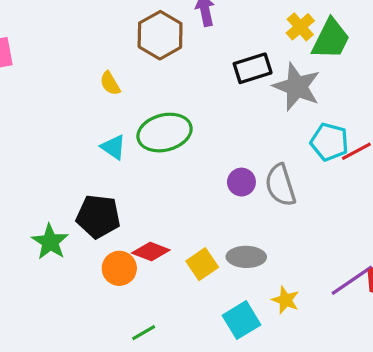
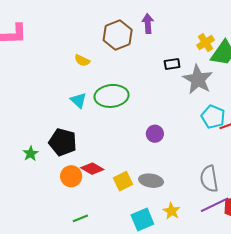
black rectangle: (253, 68) -> (172, 64), size x0.7
yellow semicircle: (110, 83) -> (82, 60), turned -42
gray semicircle: (280, 185) -> (209, 179), moved
green star: (50, 242) -> (31, 154), size x0.7

